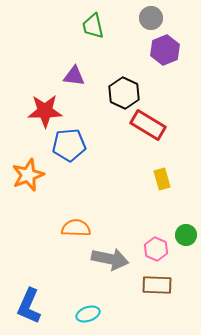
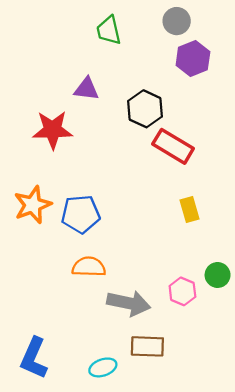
blue pentagon: (69, 145) -> (81, 214), moved
brown rectangle: (157, 285) -> (147, 346), moved

